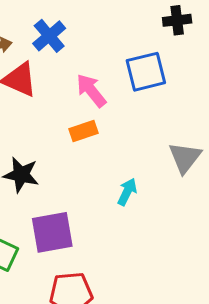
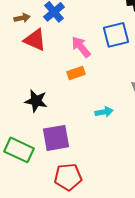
cyan arrow: (127, 192) -> (104, 112), turned 54

